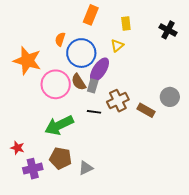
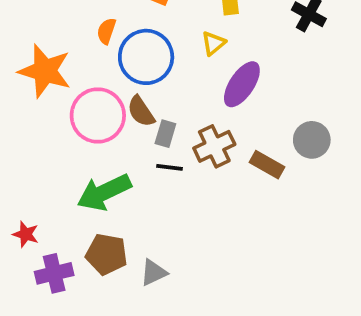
purple ellipse: (99, 70) -> (242, 84), moved
gray rectangle: (93, 86) -> (165, 134), moved

